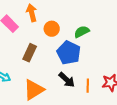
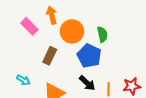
orange circle: (52, 29) -> (72, 31), size x1.5
green semicircle: (82, 32) -> (102, 34), turned 105

